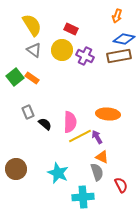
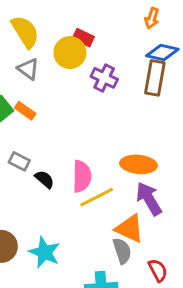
yellow circle: (62, 50) -> (70, 53), moved
brown rectangle: (119, 56) -> (155, 78), turned -70
gray rectangle: (28, 112) -> (19, 161), turned -40
purple arrow: (97, 137) -> (149, 199), moved, size x1.6
orange triangle: (102, 157) -> (130, 228), size x1.5
cyan star: (58, 173) -> (45, 252), moved

